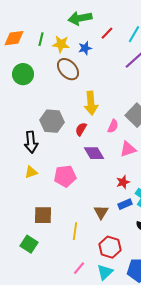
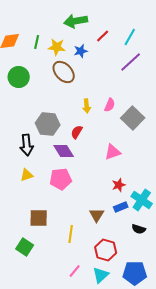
yellow arrow: (91, 103) -> (87, 106), size x0.6
pink semicircle: (113, 126) -> (110, 105), moved
pink triangle: (128, 149) -> (113, 152), moved
purple diamond: (94, 153) -> (64, 151), moved

